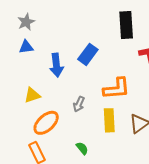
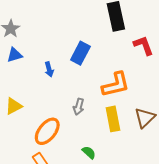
blue arrow: (56, 65) -> (49, 69), size x0.6
yellow triangle: (32, 95) -> (14, 106), moved

